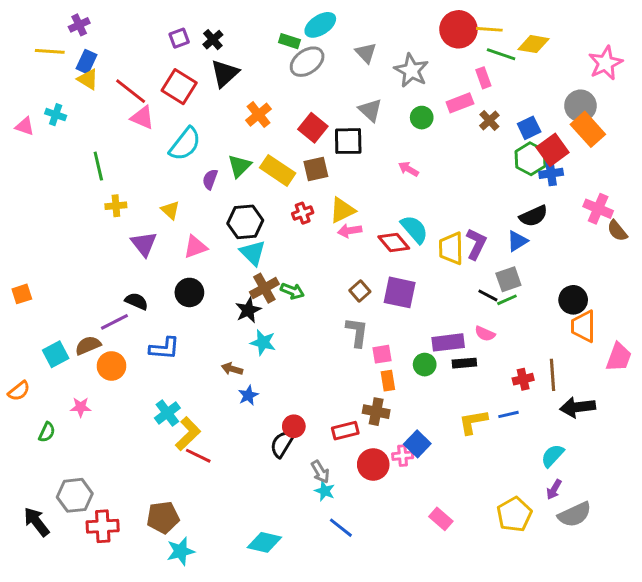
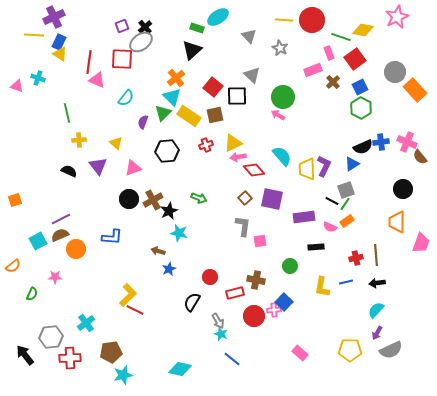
purple cross: (79, 25) -> (54, 17), size x1.5
yellow line: (489, 29) -> (284, 20), moved
gray ellipse: (307, 62) -> (141, 42), moved
pink star: (605, 63) -> (397, 17), moved
gray star: (411, 70) -> (280, 48), size x0.7
black triangle: (225, 73) -> (192, 50), moved
red square: (179, 87) -> (122, 59), turned -30
red line: (131, 91) -> (89, 62), turned 60
green circle: (422, 118) -> (283, 97), moved, size x1.5
orange rectangle: (588, 129) -> (415, 90), moved
cyan semicircle: (185, 144) -> (126, 98), size x0.7
red square: (553, 150) -> (355, 59), moved
blue cross: (551, 173) -> (381, 142), moved
red diamond: (394, 242) -> (254, 170), moved
cyan triangle: (253, 253) -> (172, 97), moved
brown cross: (264, 288) -> (153, 200), moved
green line: (507, 300) -> (345, 204), turned -32
black circle: (573, 300) -> (403, 189), moved
black semicircle: (136, 301) -> (69, 171), moved
purple line: (114, 322) -> (61, 219), moved
purple rectangle: (448, 342) -> (304, 217), moved
green circle: (425, 365) -> (290, 266), moved
orange rectangle: (388, 381) -> (347, 221), moved, turned 64
black arrow: (578, 407) -> (377, 283), moved, size x0.7
cyan cross: (167, 413) -> (86, 323), moved
yellow L-shape: (473, 422) -> (322, 287), turned -70
red circle: (294, 426) -> (210, 277), moved
yellow pentagon: (514, 514) -> (350, 350), turned 30

